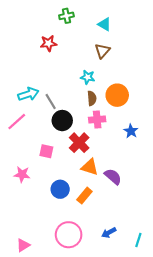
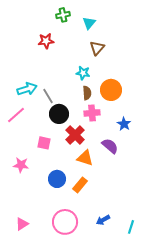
cyan triangle: (105, 24) -> (89, 23), moved, turned 40
purple semicircle: (113, 177) -> (110, 146), moved
pink triangle: (23, 245) -> (22, 224), moved

